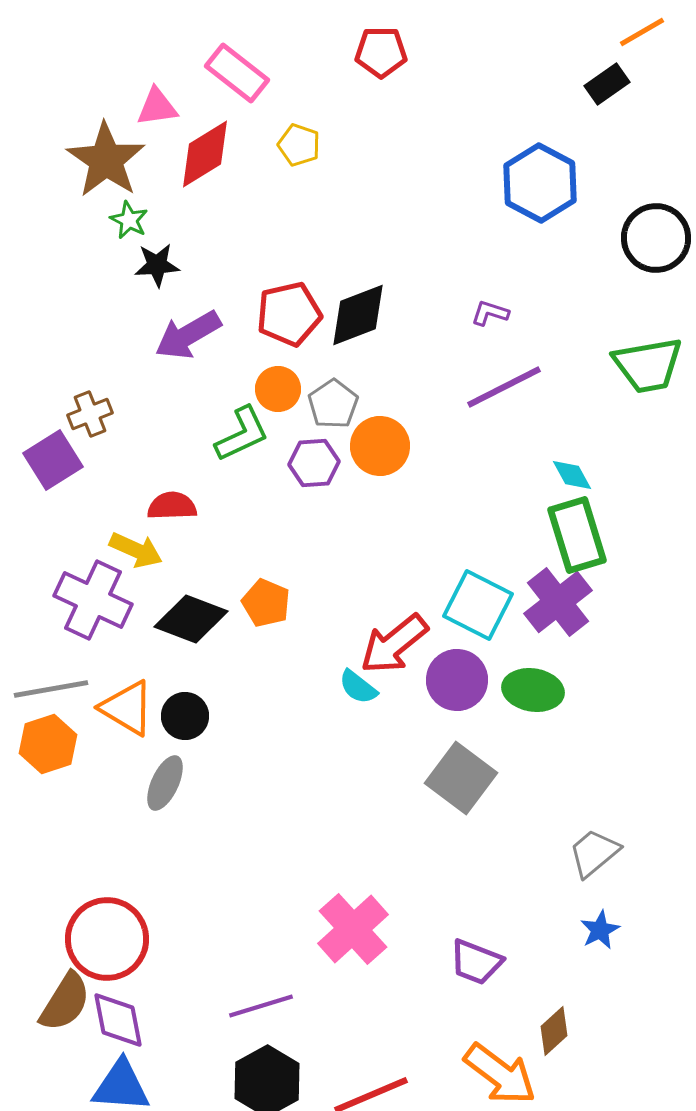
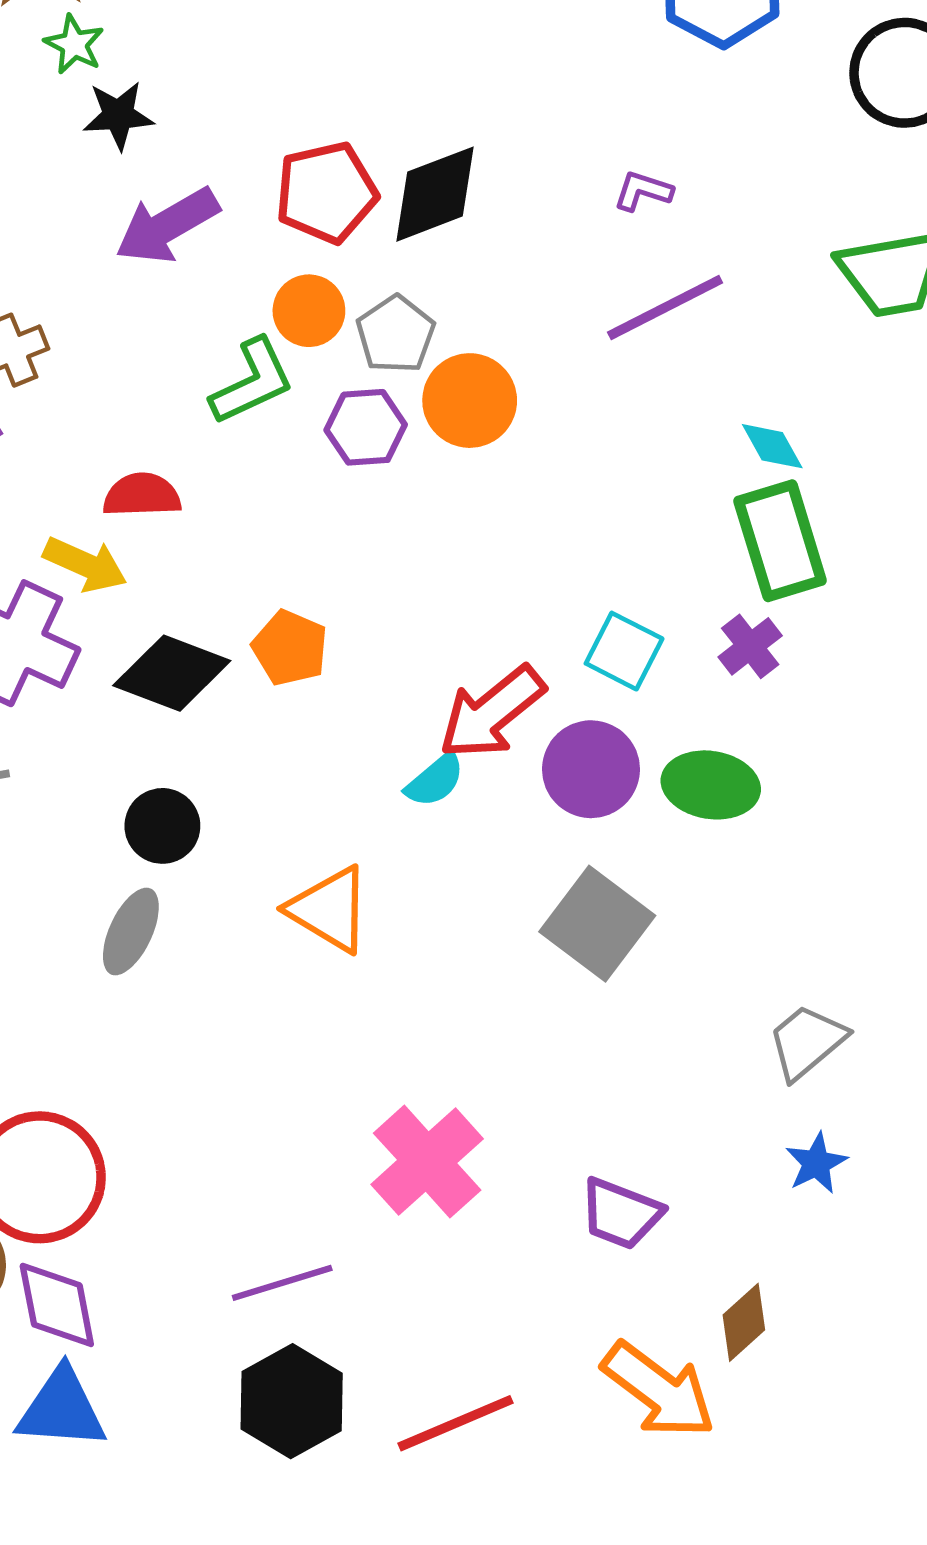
purple cross: (558, 602) -> (750, 646), size x0.6
cyan square: (478, 605) -> (624, 651), size x0.7
cyan semicircle: (358, 687) -> (435, 780), turned -78
orange triangle: (127, 708) -> (329, 909), moved

